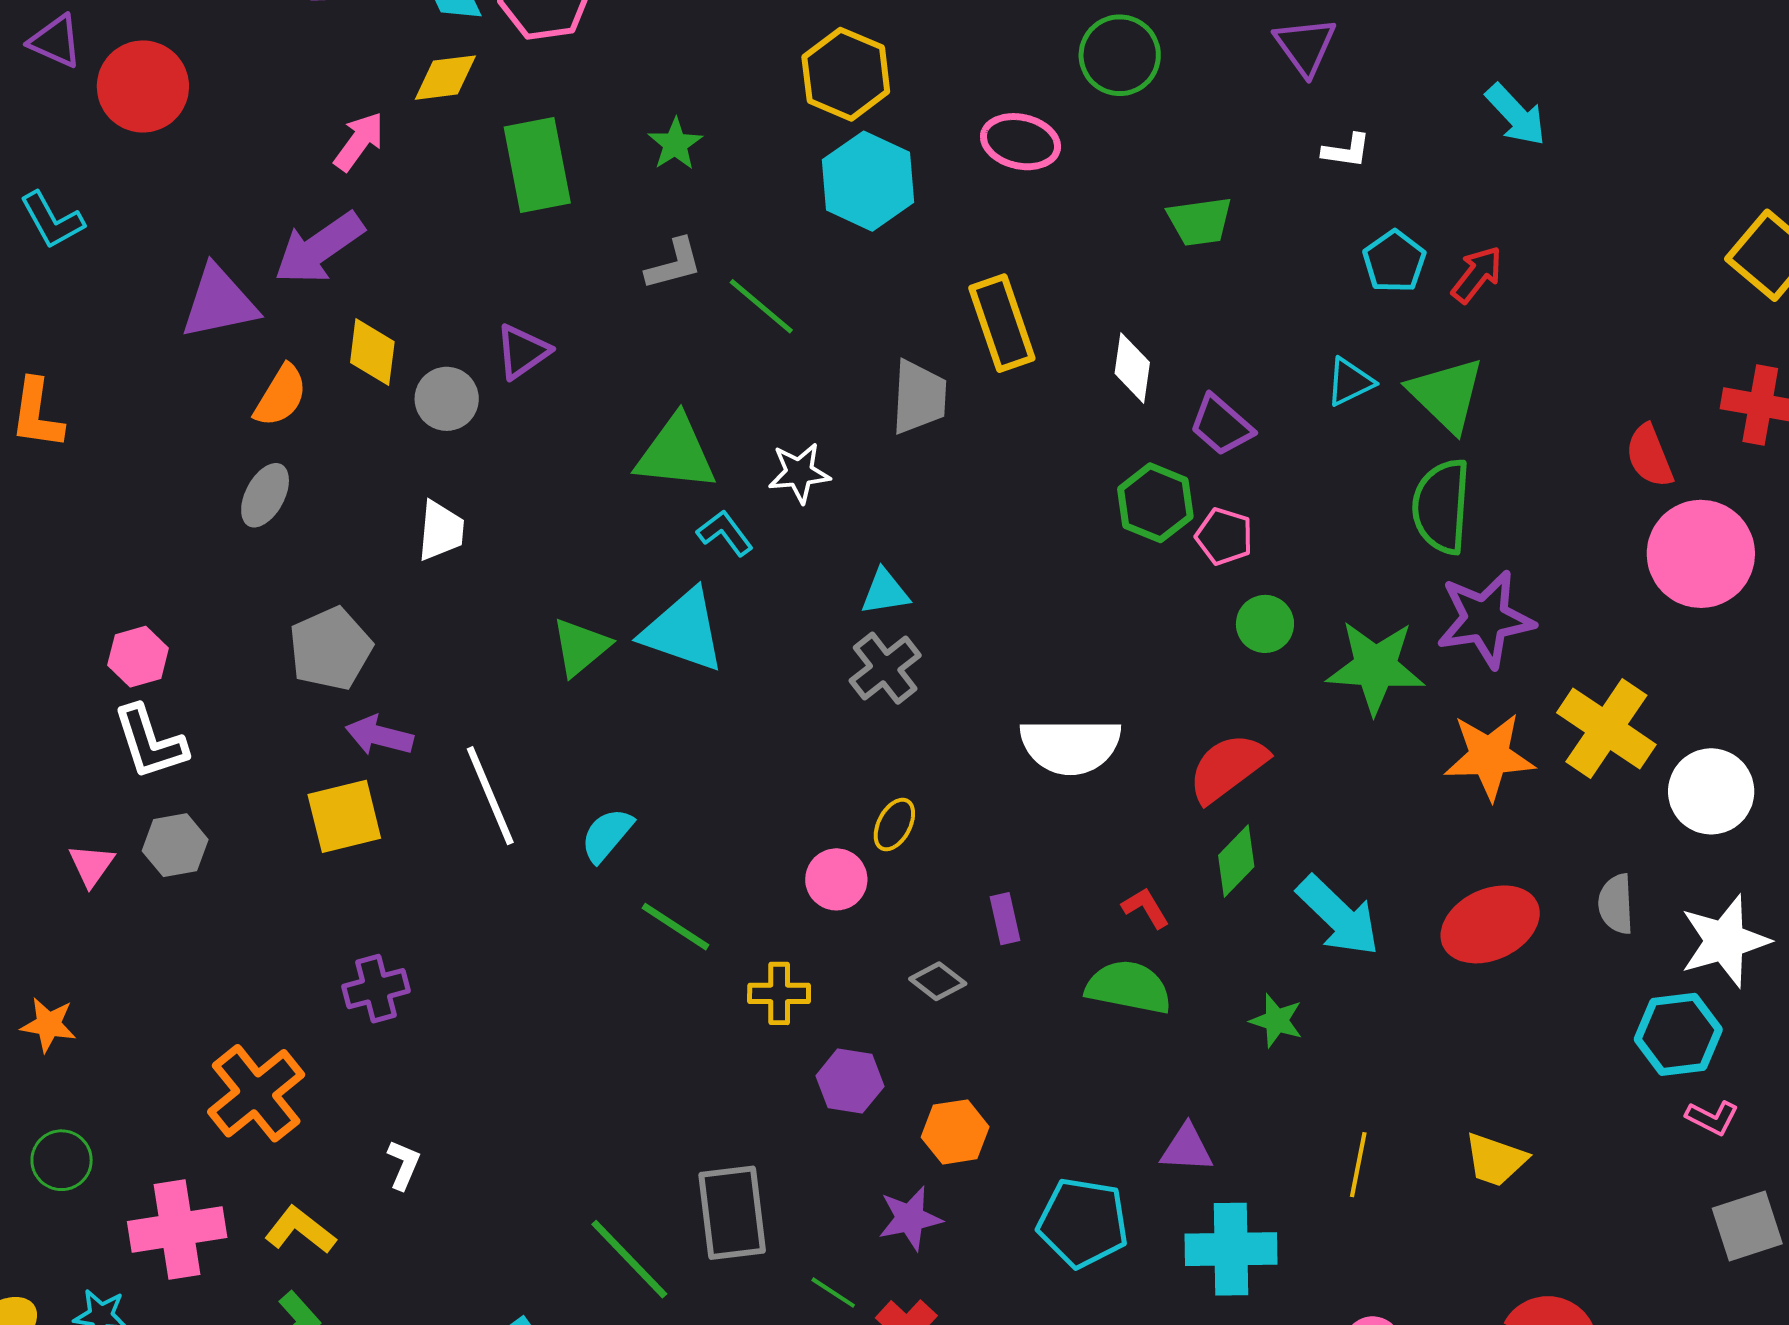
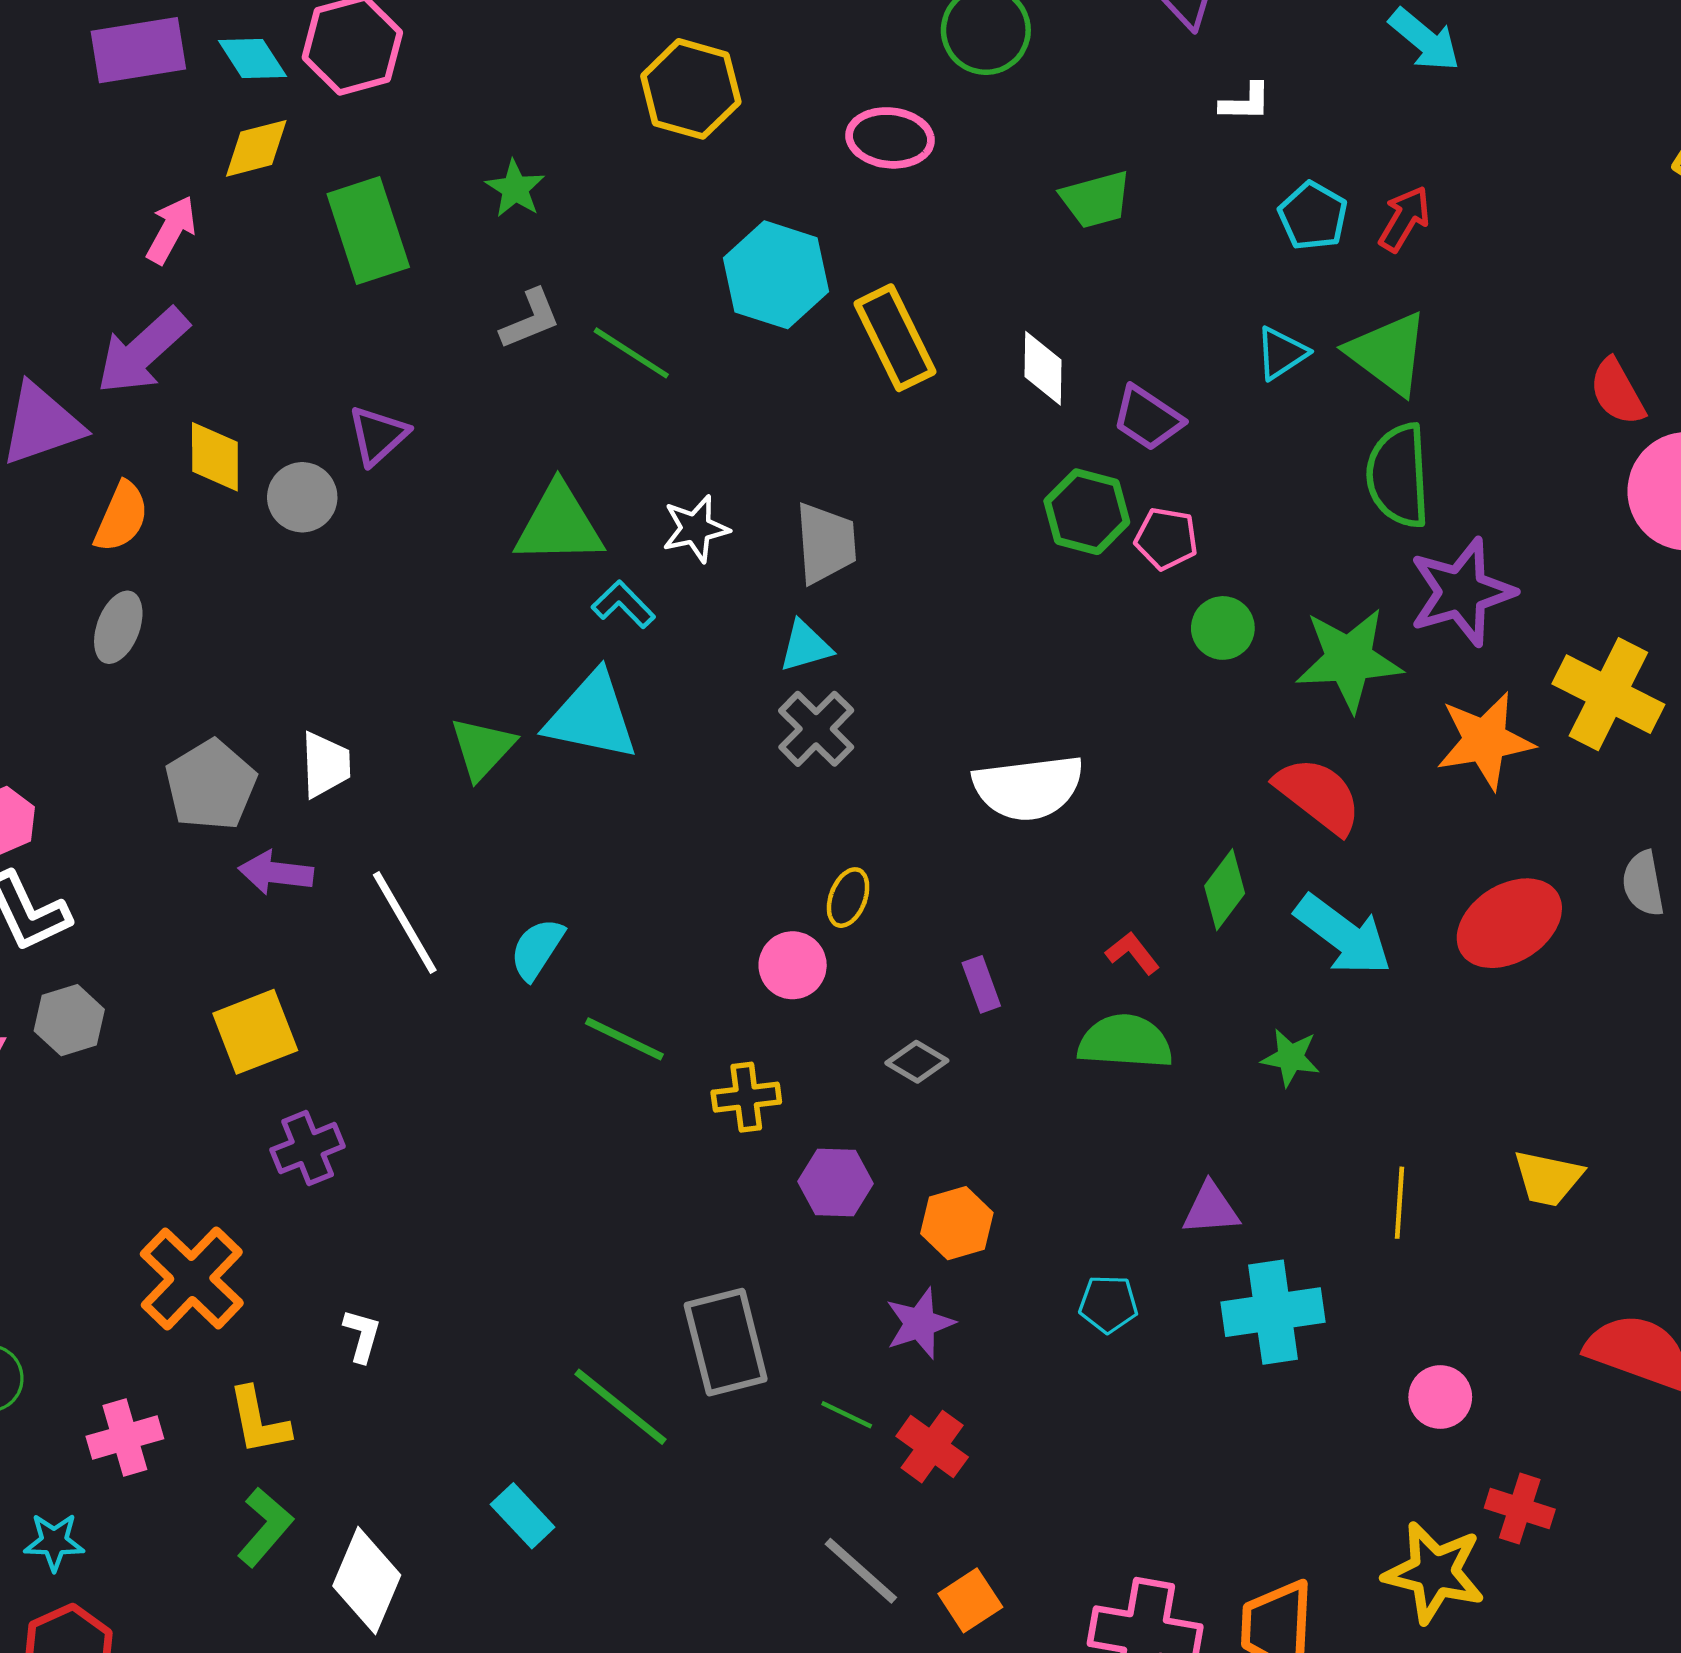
cyan hexagon: (868, 181) -> (776, 275), moved
gray trapezoid: (919, 397) -> (826, 543), moved
white trapezoid: (441, 531) -> (325, 765), moved
red semicircle: (1228, 768) -> (1318, 795), moved, turned 82
yellow square: (344, 816) -> (255, 1032), moved
cyan pentagon: (1083, 1223) -> (1108, 1304), size x0.6
pink cross: (177, 1229) -> (125, 1437), size x0.7
yellow L-shape: (300, 1230) -> (259, 1421), turned -132

